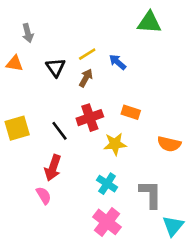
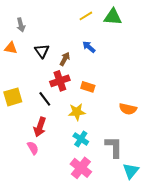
yellow line: (87, 54) -> (86, 16), moved
orange rectangle: (131, 112) -> (88, 87), moved
red cross: (90, 118) -> (60, 81), moved
yellow star: (115, 144) -> (77, 112), moved

